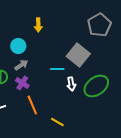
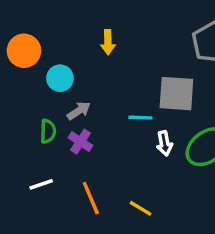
cyan circle: (18, 46) -> (60, 78), moved
gray square: (78, 55) -> (176, 94), turned -35
orange line: (32, 105) -> (91, 198), moved

